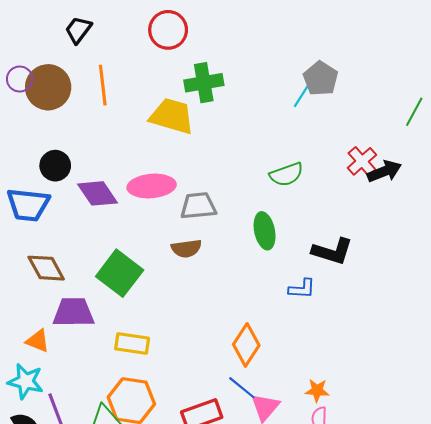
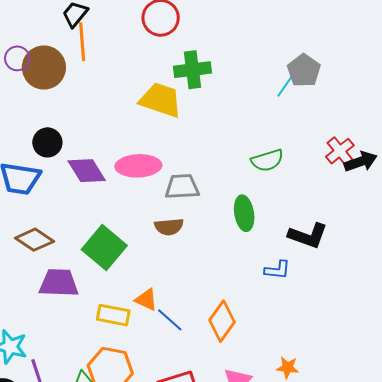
orange line: (103, 85) -> (82, 42), moved
brown diamond: (46, 268) -> (35, 240), turned -30
orange triangle: (38, 341) -> (146, 300), moved
blue line: (242, 388) -> (170, 320), moved

